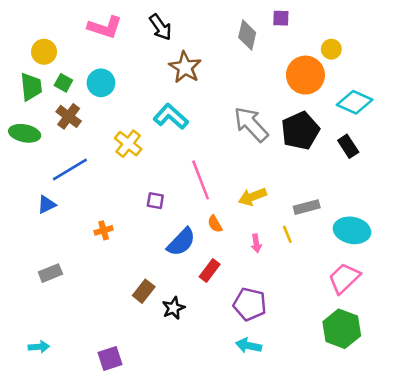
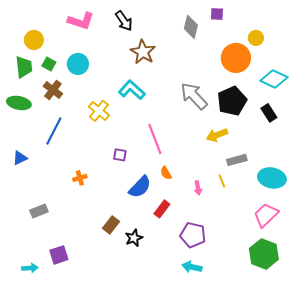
blue line: (70, 170) -> (54, 131), turned -32
yellow arrow: (252, 197) -> (217, 135), moved
blue triangle: (47, 204) -> (20, 158), moved
purple square: (110, 358) -> (59, 255), moved

